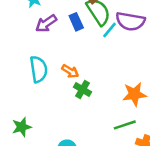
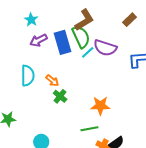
blue rectangle: (76, 22) -> (62, 42), size x1.6

